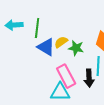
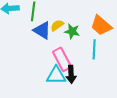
black arrow: (89, 78) -> (71, 74), moved

